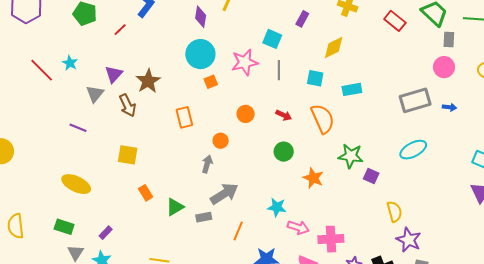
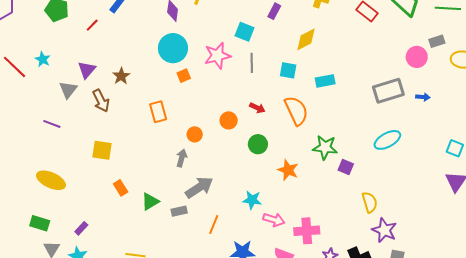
gray rectangle: (449, 39) -> (437, 41), moved, turned 70
brown star: (148, 81) -> (121, 76), size x0.7
orange circle: (246, 114) -> (229, 120), moved

